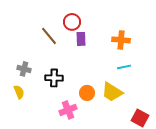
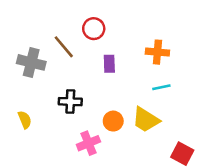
purple rectangle: (81, 39) -> (109, 64), moved
gray cross: (24, 69) -> (31, 62), moved, size x1.5

